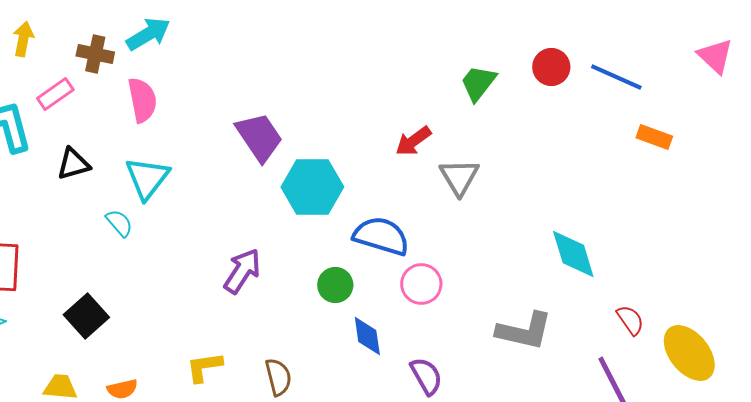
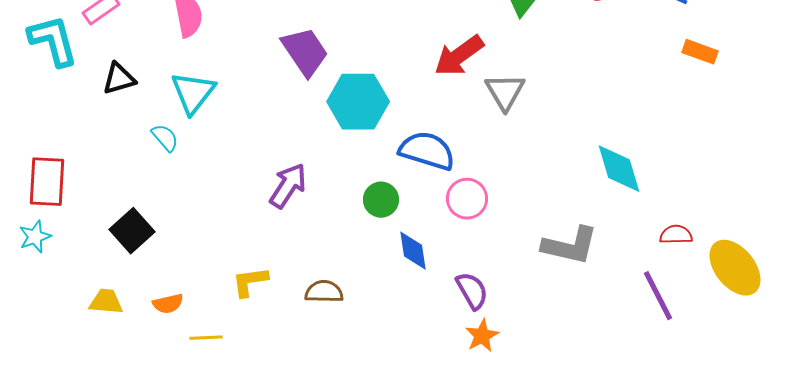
red arrow: (413, 141) -> (459, 56), size x1.4
red semicircle: (630, 320) -> (676, 235), turned -56
brown semicircle: (278, 377) -> (324, 292), turned -75

